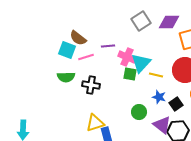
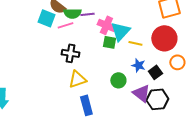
green semicircle: (66, 77) -> (72, 13), moved
yellow triangle: (95, 123) -> (77, 79), moved

